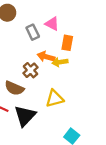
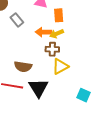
gray rectangle: (33, 32) -> (17, 20), moved
brown cross: (30, 70) -> (52, 49), moved, turned -32

